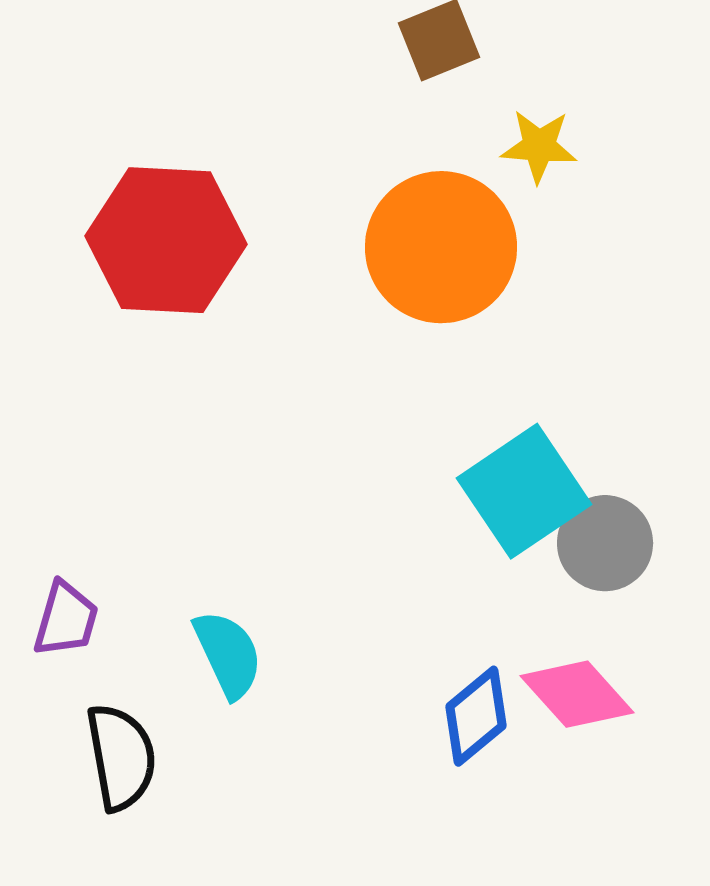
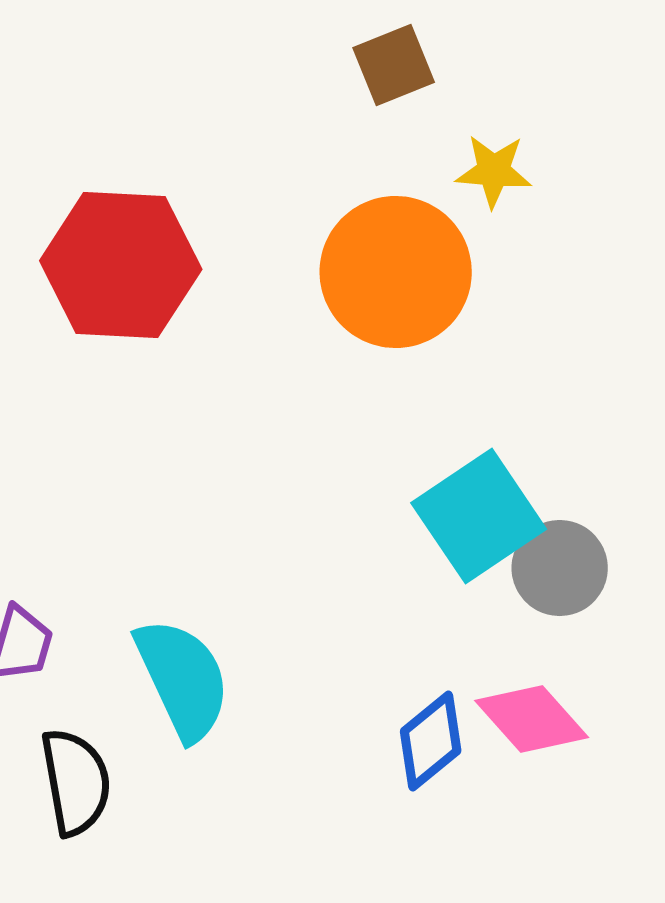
cyan semicircle: (228, 654) -> (183, 679), size x1.4

